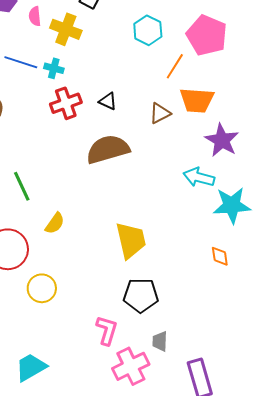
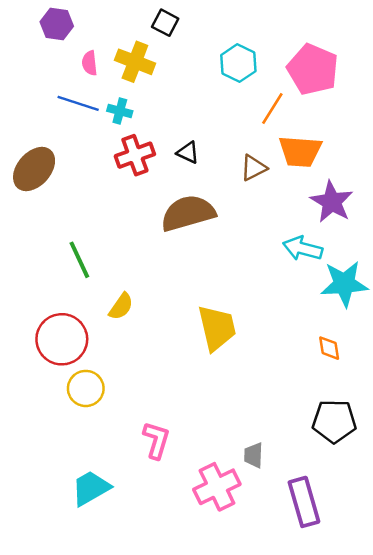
pink semicircle: (35, 16) -> (90, 63), moved
yellow circle: (42, 288) -> (86, 388), moved
black pentagon: (141, 295) -> (334, 421), moved
pink L-shape: (107, 330) -> (156, 440), moved

